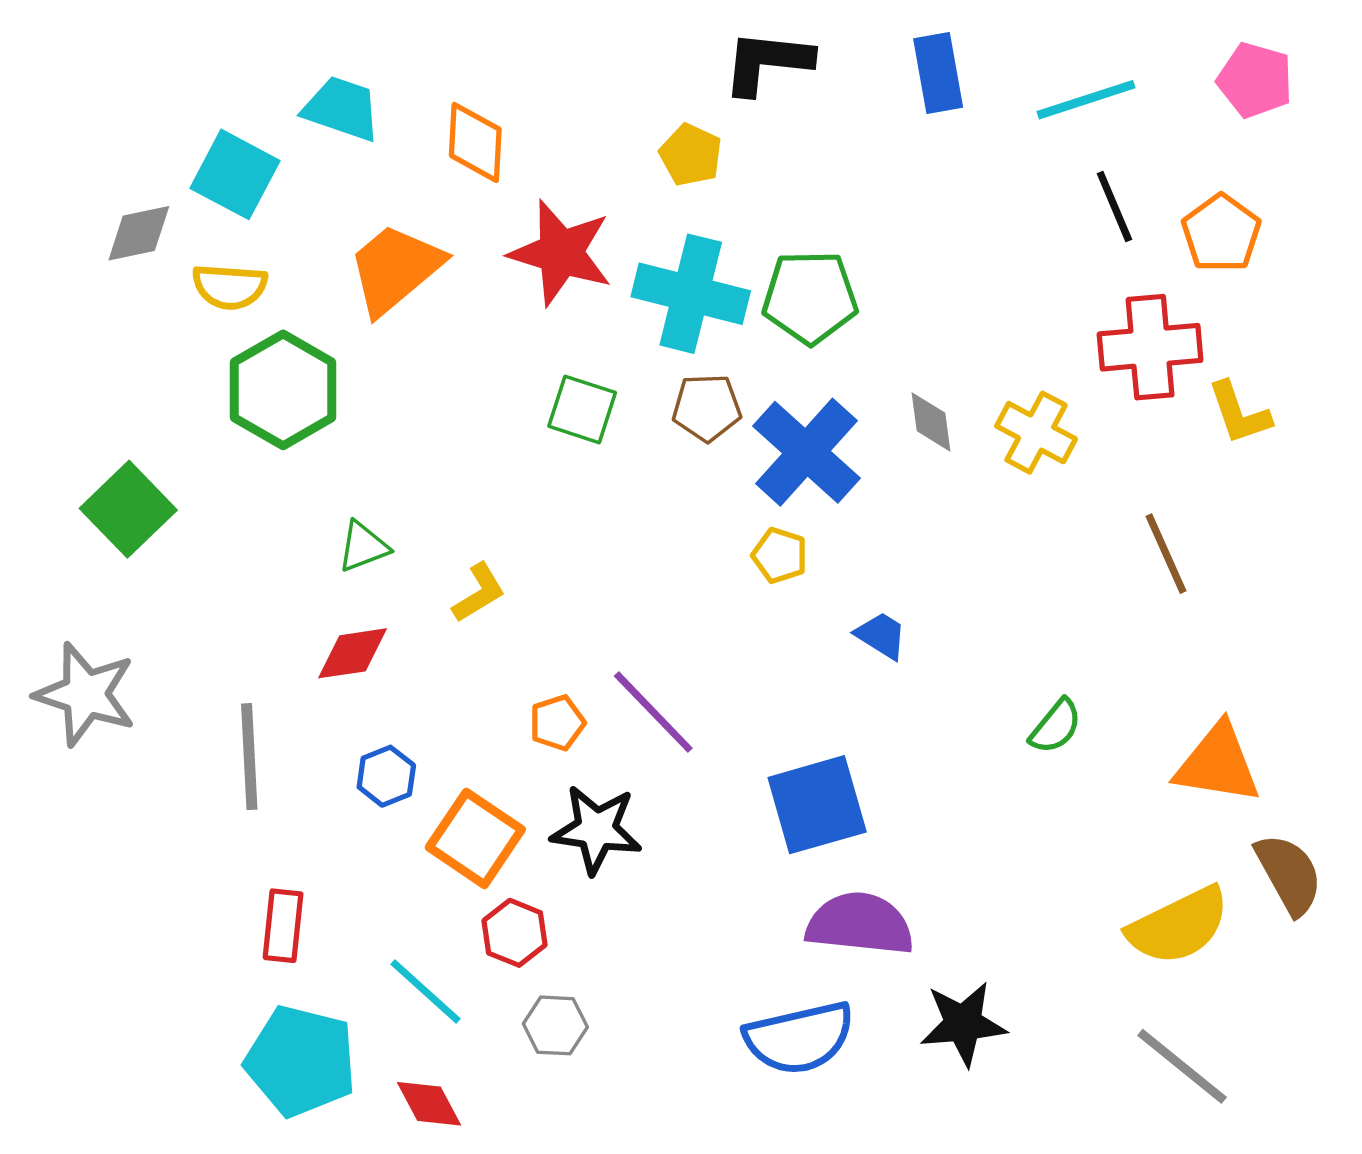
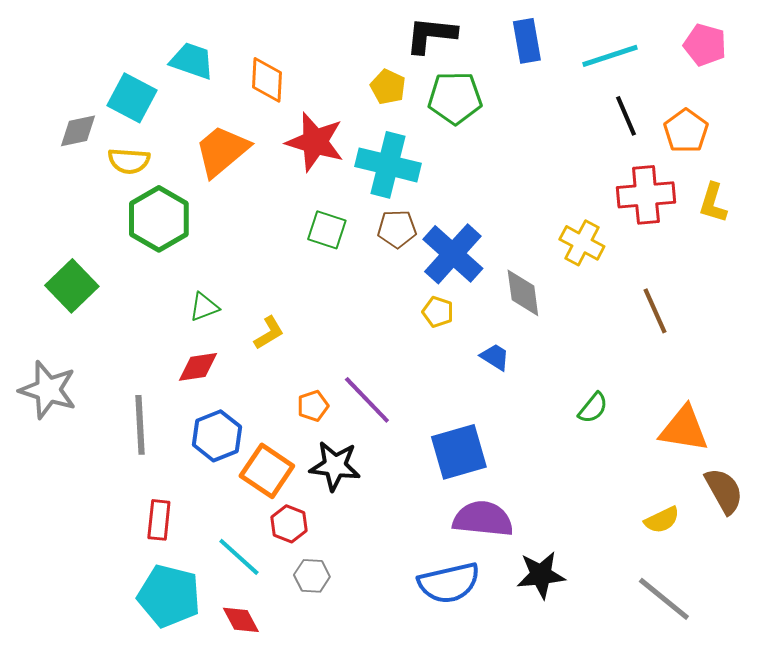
green pentagon: (810, 297) -> (455, 98), moved
yellow L-shape: (1239, 413) -> (713, 203), moved, turned 36
gray diamond: (931, 422) -> (523, 293), moved, size x1.4
blue hexagon: (386, 776) -> (217, 436), size x1.5
yellow semicircle: (1178, 926) -> (662, 520), size x0.6

